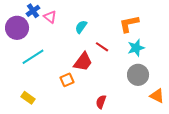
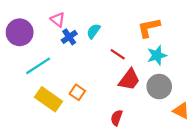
blue cross: (33, 11) -> (69, 37), moved
red trapezoid: (83, 62) -> (129, 80), moved
orange square: (67, 80) -> (77, 92), turned -32
yellow rectangle: (28, 98) -> (48, 99), moved, size x1.6

